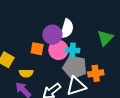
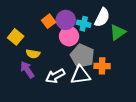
white semicircle: (67, 29) -> (102, 17), moved
orange square: (37, 49) -> (49, 21), moved, turned 32
cyan cross: (73, 50) -> (84, 24), moved

